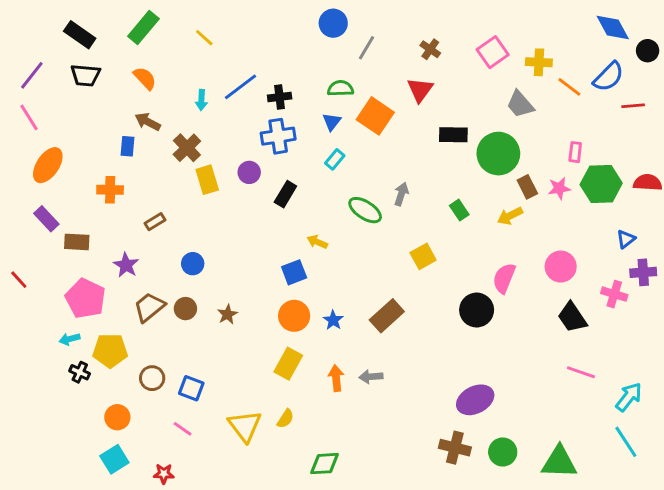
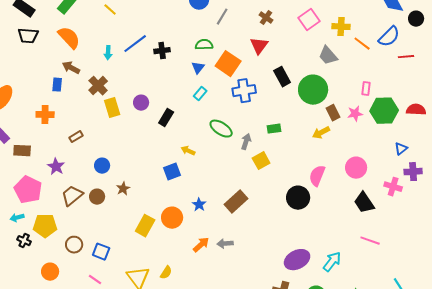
orange semicircle: (145, 78) -> (69, 38), size x1.4
black rectangle: (453, 135) -> (282, 77), turned 60
blue cross: (278, 136) -> (244, 91), moved
gray arrow: (401, 194) -> (246, 142), moved
green rectangle: (459, 210) -> (274, 129), moved, turned -64
brown star: (227, 314) -> (123, 189), moved
orange circle: (294, 316) -> (172, 218), moved
yellow rectangle: (288, 364) -> (145, 226), moved
orange arrow: (336, 378) -> (201, 245), turned 54
cyan arrow: (629, 397) -> (332, 262), moved

